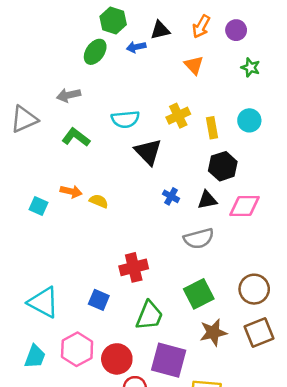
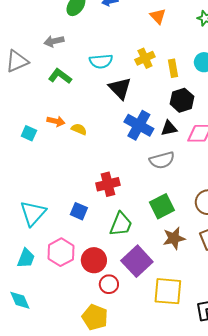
blue cross: (171, 196) -> (139, 125), size x2.0
cyan triangle: (43, 302) -> (33, 213), turned 44
purple square: (169, 360) -> (137, 261), turned 32

